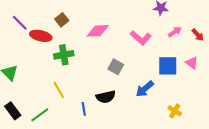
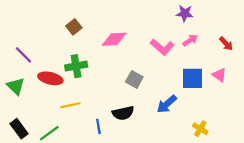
purple line: (20, 23) -> (23, 55), moved
pink arrow: (175, 32) -> (190, 40), moved
red ellipse: (41, 36) -> (50, 78), moved
yellow line: (59, 90) -> (71, 105), turned -72

